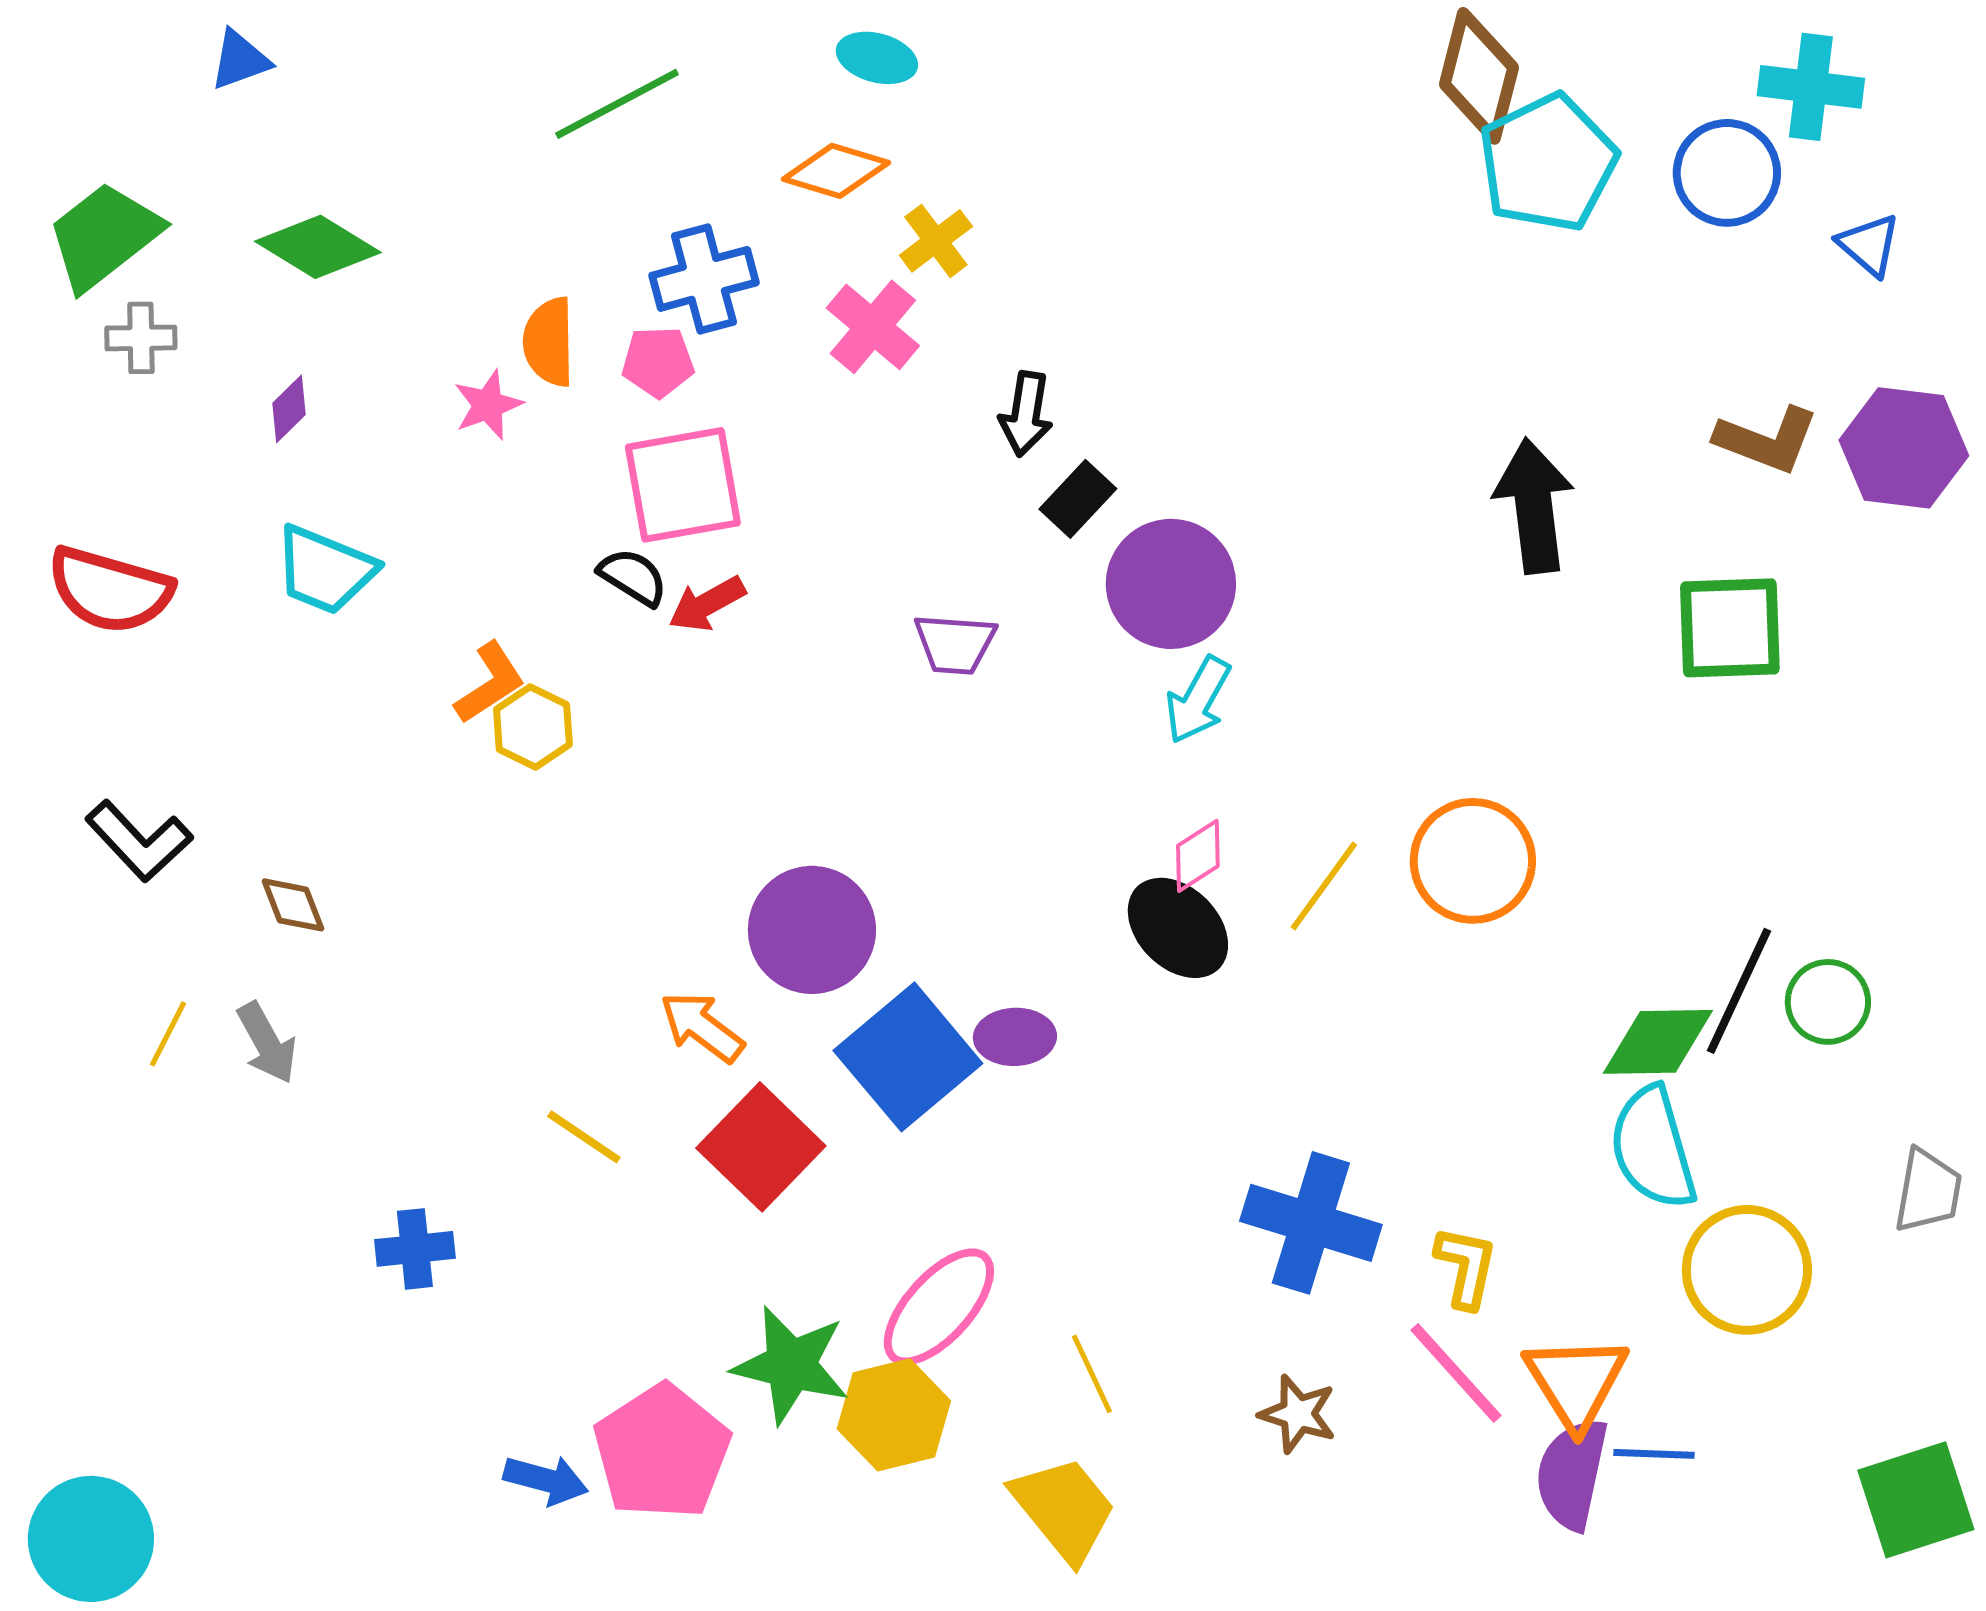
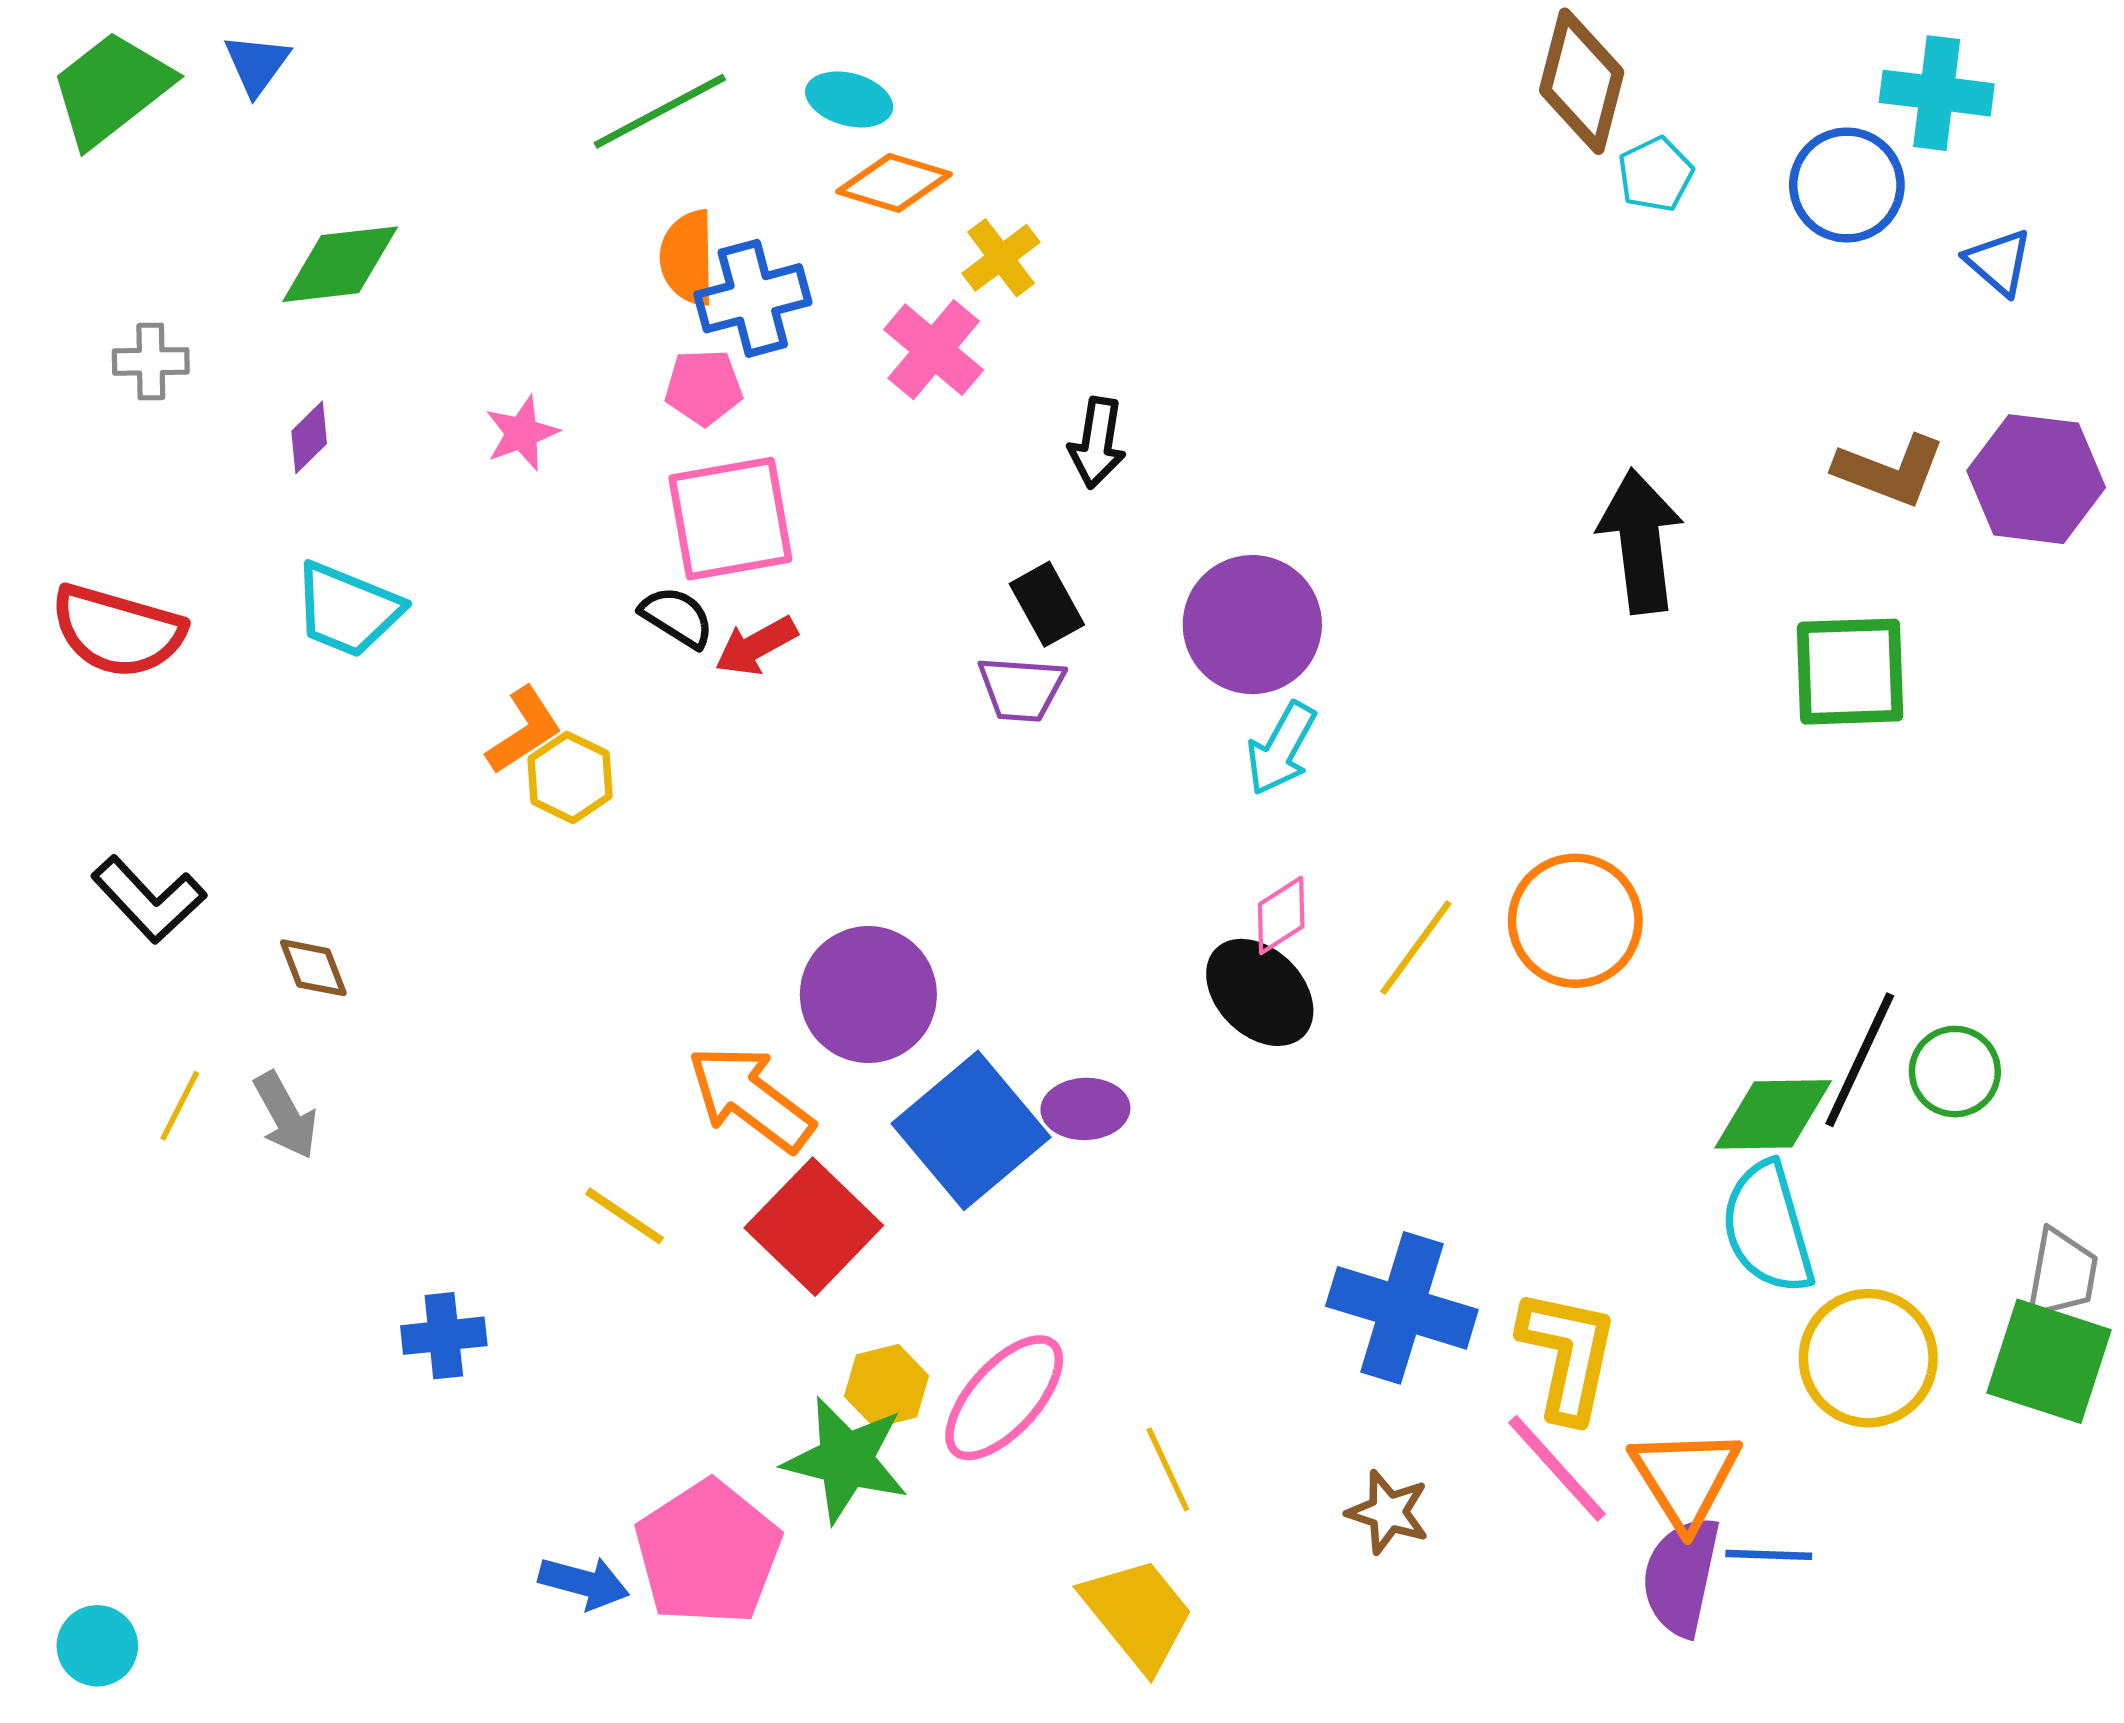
cyan ellipse: (877, 58) -> (849, 99), moved
blue triangle: (240, 60) -> (257, 64), turned -34
cyan pentagon: (1548, 163) -> (1655, 174), size x0.5
green trapezoid: (104, 236) -> (111, 89), moved
green diamond: (318, 247) -> (340, 264), turned -38
orange semicircle: (549, 342) -> (688, 258), moved
black rectangle: (1078, 499) -> (1047, 604), moved, turned -72
orange arrow: (702, 1027) -> (751, 1098), size x1.4
yellow L-shape: (1466, 1267) -> (1568, 1355), size x1.5
yellow hexagon: (894, 1415) -> (887, 1386), moved, size x0.7
green square: (1916, 1500) -> (2049, 1361), moved, turned 36
cyan circle: (91, 1539) -> (97, 1646), size x0.6

